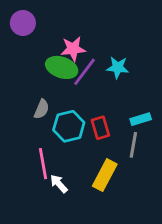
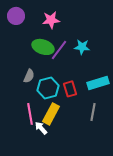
pink star: (73, 49) -> (51, 20), moved
cyan rectangle: (141, 119) -> (98, 83), size x1.5
gray line: (133, 145) -> (93, 112), moved
yellow rectangle: (105, 175) -> (51, 114), moved

